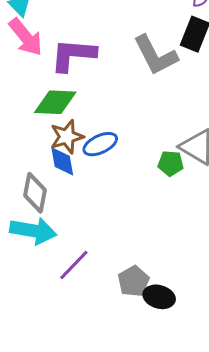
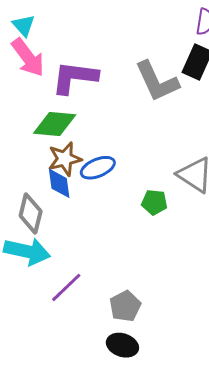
green pentagon: (171, 163) -> (154, 202), moved
black ellipse: (159, 297) -> (122, 345), moved

